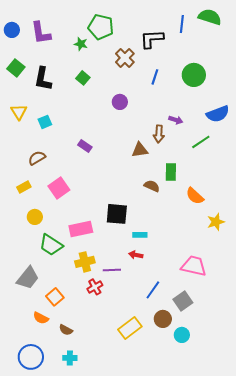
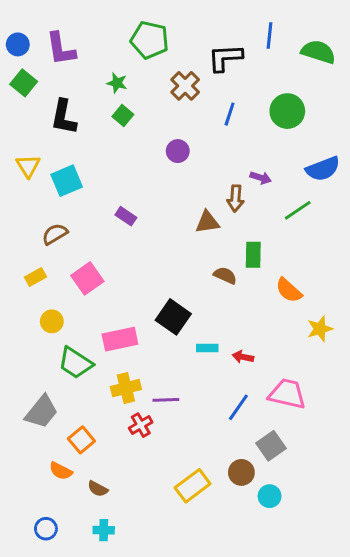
green semicircle: (210, 17) -> (318, 52), moved
green star: (81, 44) -> (117, 83), moved
green square: (16, 68) -> (24, 83), moved
cyan square: (45, 122) -> (67, 181), size x1.5
black square: (117, 214) -> (173, 317), turned 30
red arrow: (136, 255) -> (243, 357), moved
blue line: (153, 290) -> (238, 407), moved
blue circle: (31, 357) -> (46, 529), size x0.6

